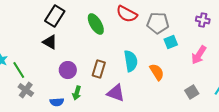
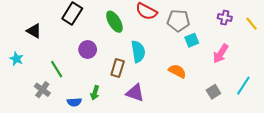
black triangle: (50, 42) -> (34, 31), moved
cyan semicircle: (131, 61) -> (138, 52), moved
green line: (19, 70) -> (57, 69), moved
purple circle: (68, 70) -> (88, 49), moved
orange semicircle: (157, 72) -> (177, 71), turned -30

